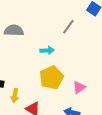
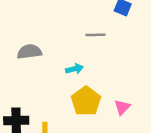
gray line: (68, 27) -> (95, 35), turned 63

